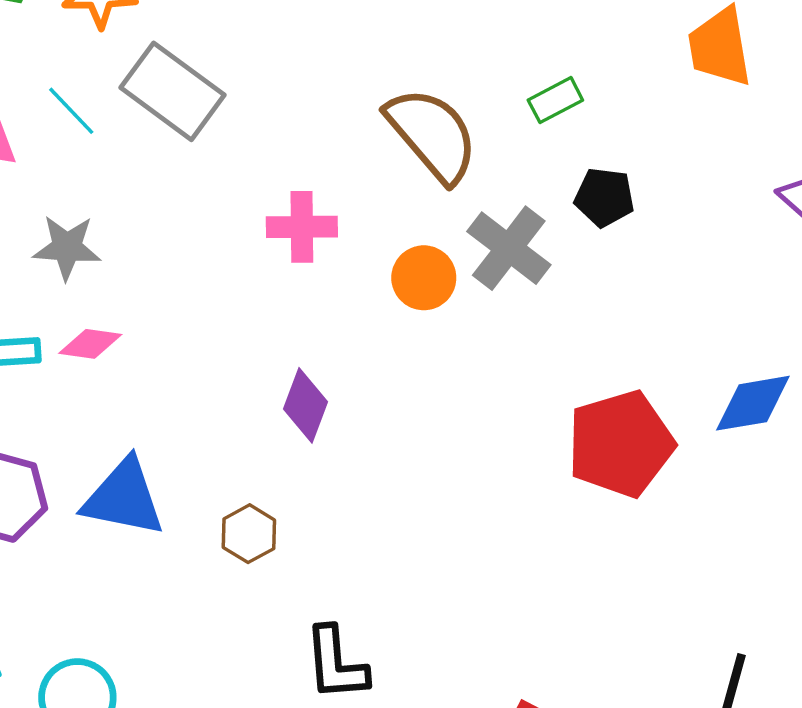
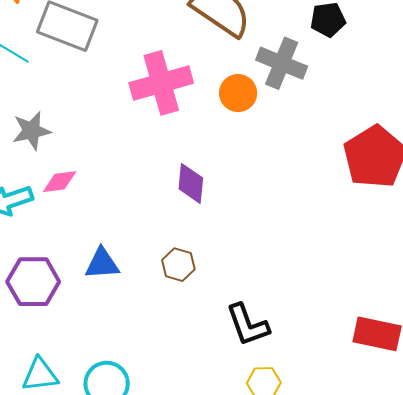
pink cross: (302, 227) -> (161, 83), size x1.5
blue triangle: (124, 498) -> (102, 264), size x0.7

